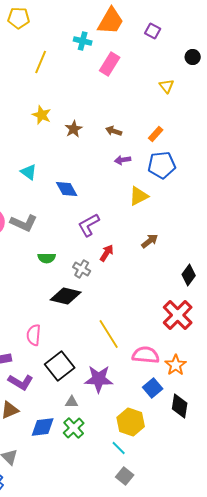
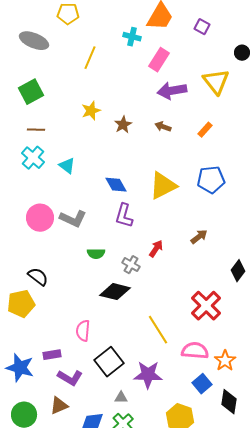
yellow triangle: (167, 86) -> (216, 82), size x1.8
yellow star: (42, 115) -> (91, 111), turned 30
purple arrow: (123, 160) -> (172, 91), moved, size x1.8
blue pentagon: (162, 165) -> (211, 180), moved
cyan triangle: (29, 172) -> (67, 166), moved
yellow triangle: (139, 196) -> (163, 186), moved, size x1.4
purple L-shape: (89, 225) -> (124, 216), moved, turned -45
red cross: (178, 315) -> (206, 306), moved

